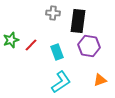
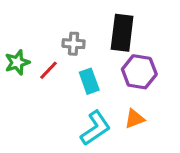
gray cross: (53, 13) -> (74, 44), moved
orange triangle: (100, 80) -> (135, 119), moved

